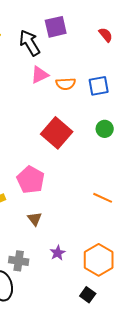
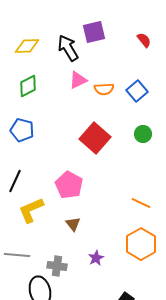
blue square: (99, 86) -> (137, 91), turned -30
orange hexagon: (99, 260) -> (141, 244), moved

